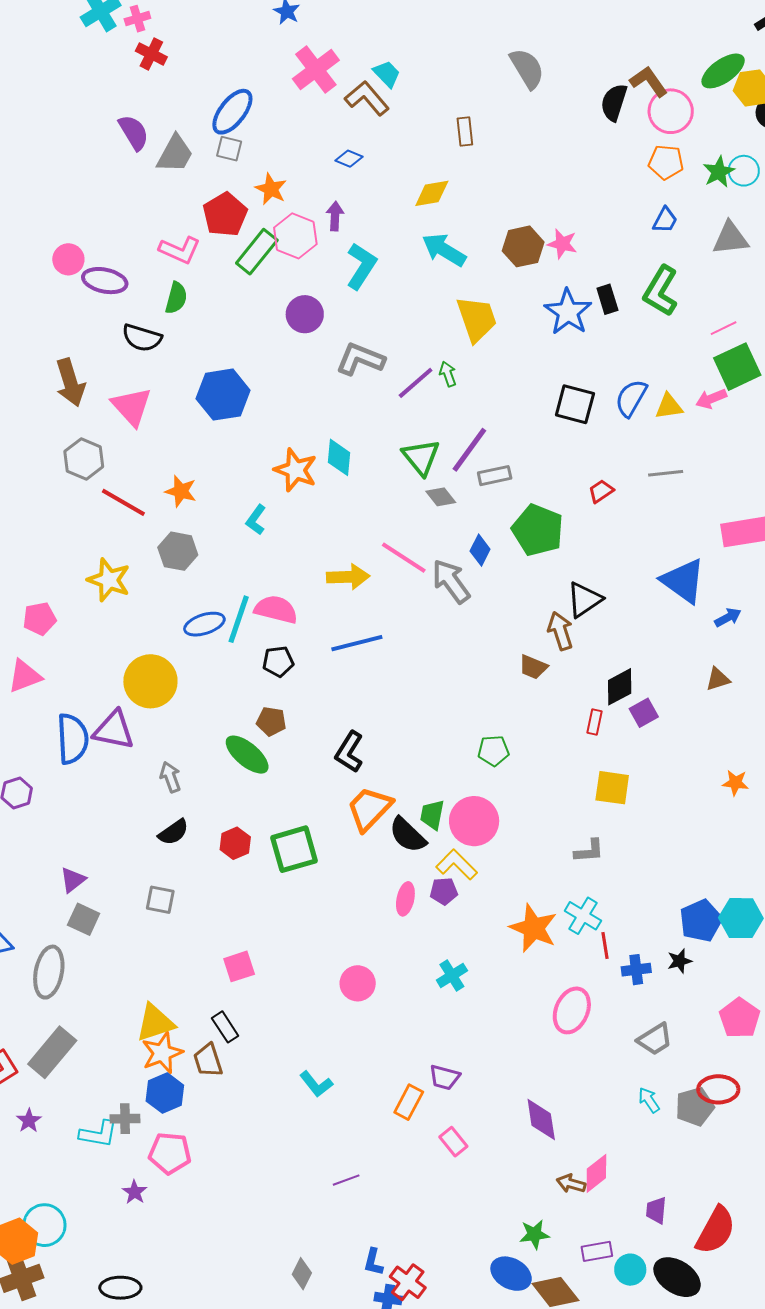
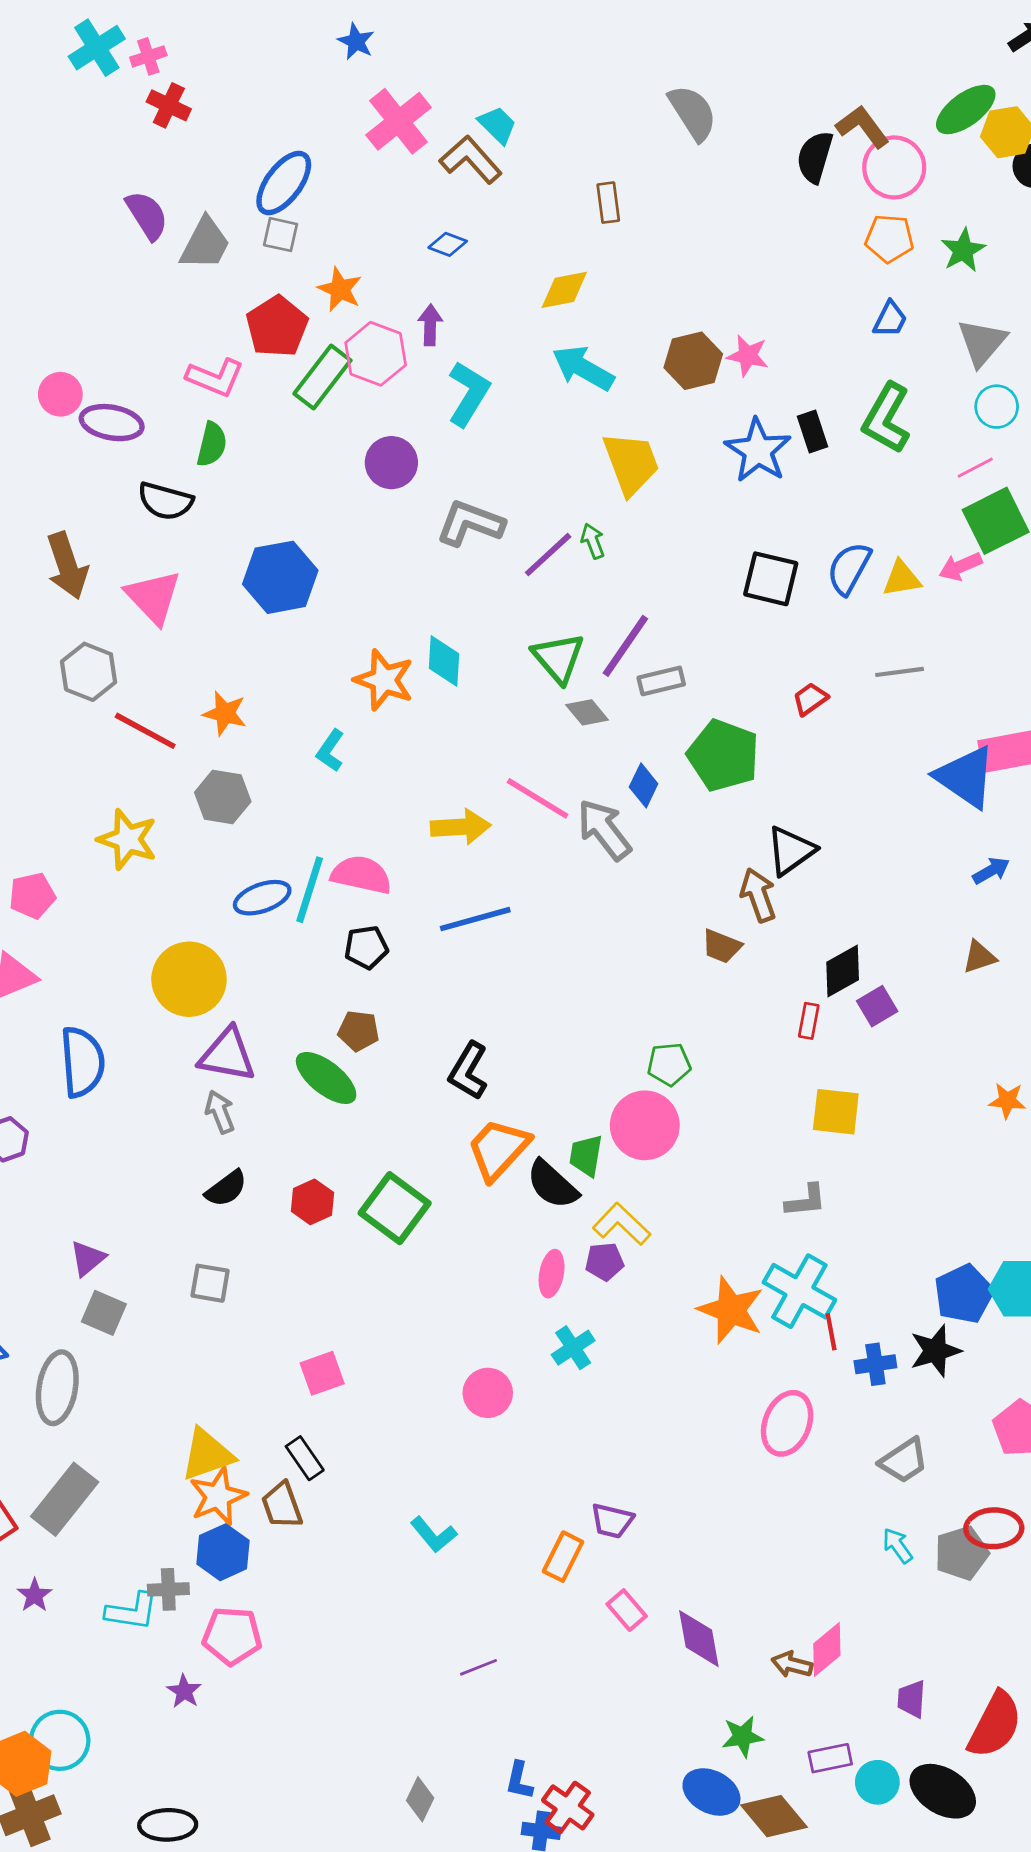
cyan circle: (744, 171) -> (997, 407), moved
gray triangle: (731, 238) -> (982, 342), turned -42
blue triangle: (683, 581) -> (966, 777), moved
purple triangle: (114, 730) -> (227, 1055), moved
pink circle: (474, 821) -> (645, 1125), moved
green square: (294, 849) -> (395, 1208), turned -36
cyan cross: (583, 916) -> (799, 1291), size x1.4
black star: (680, 961) -> (935, 1351), size x1.5
cyan cross: (452, 975) -> (573, 1348), moved
purple diamond: (541, 1120) -> (699, 1639), moved

